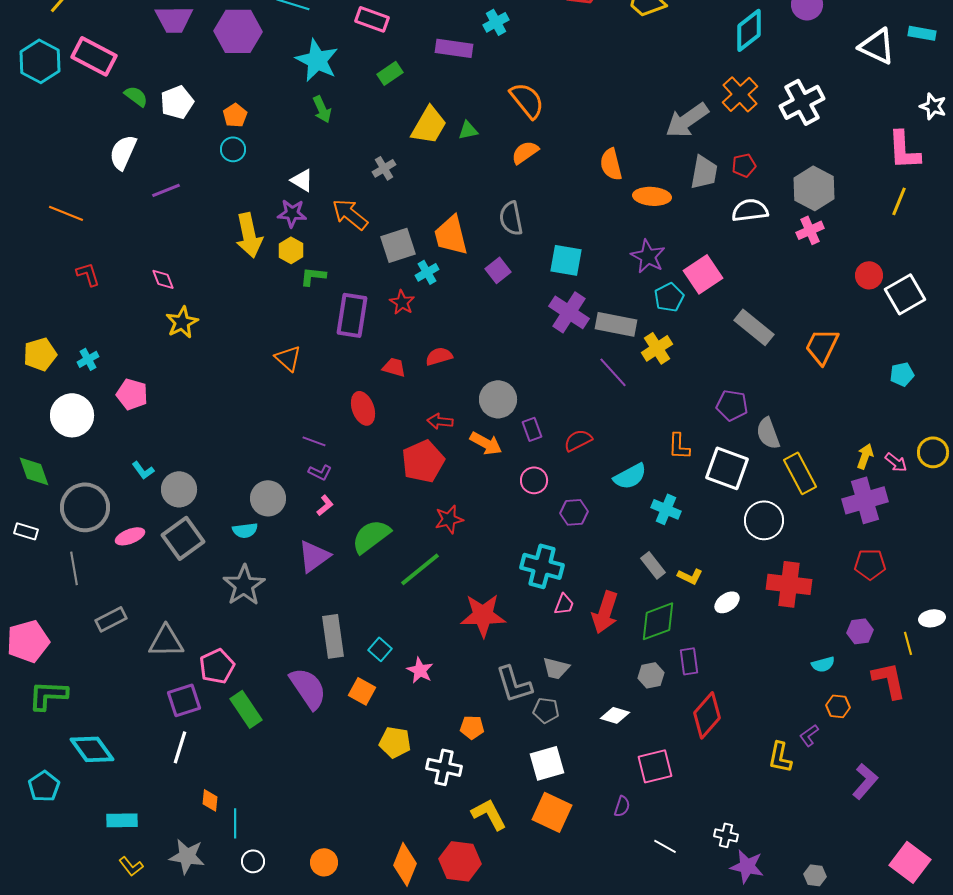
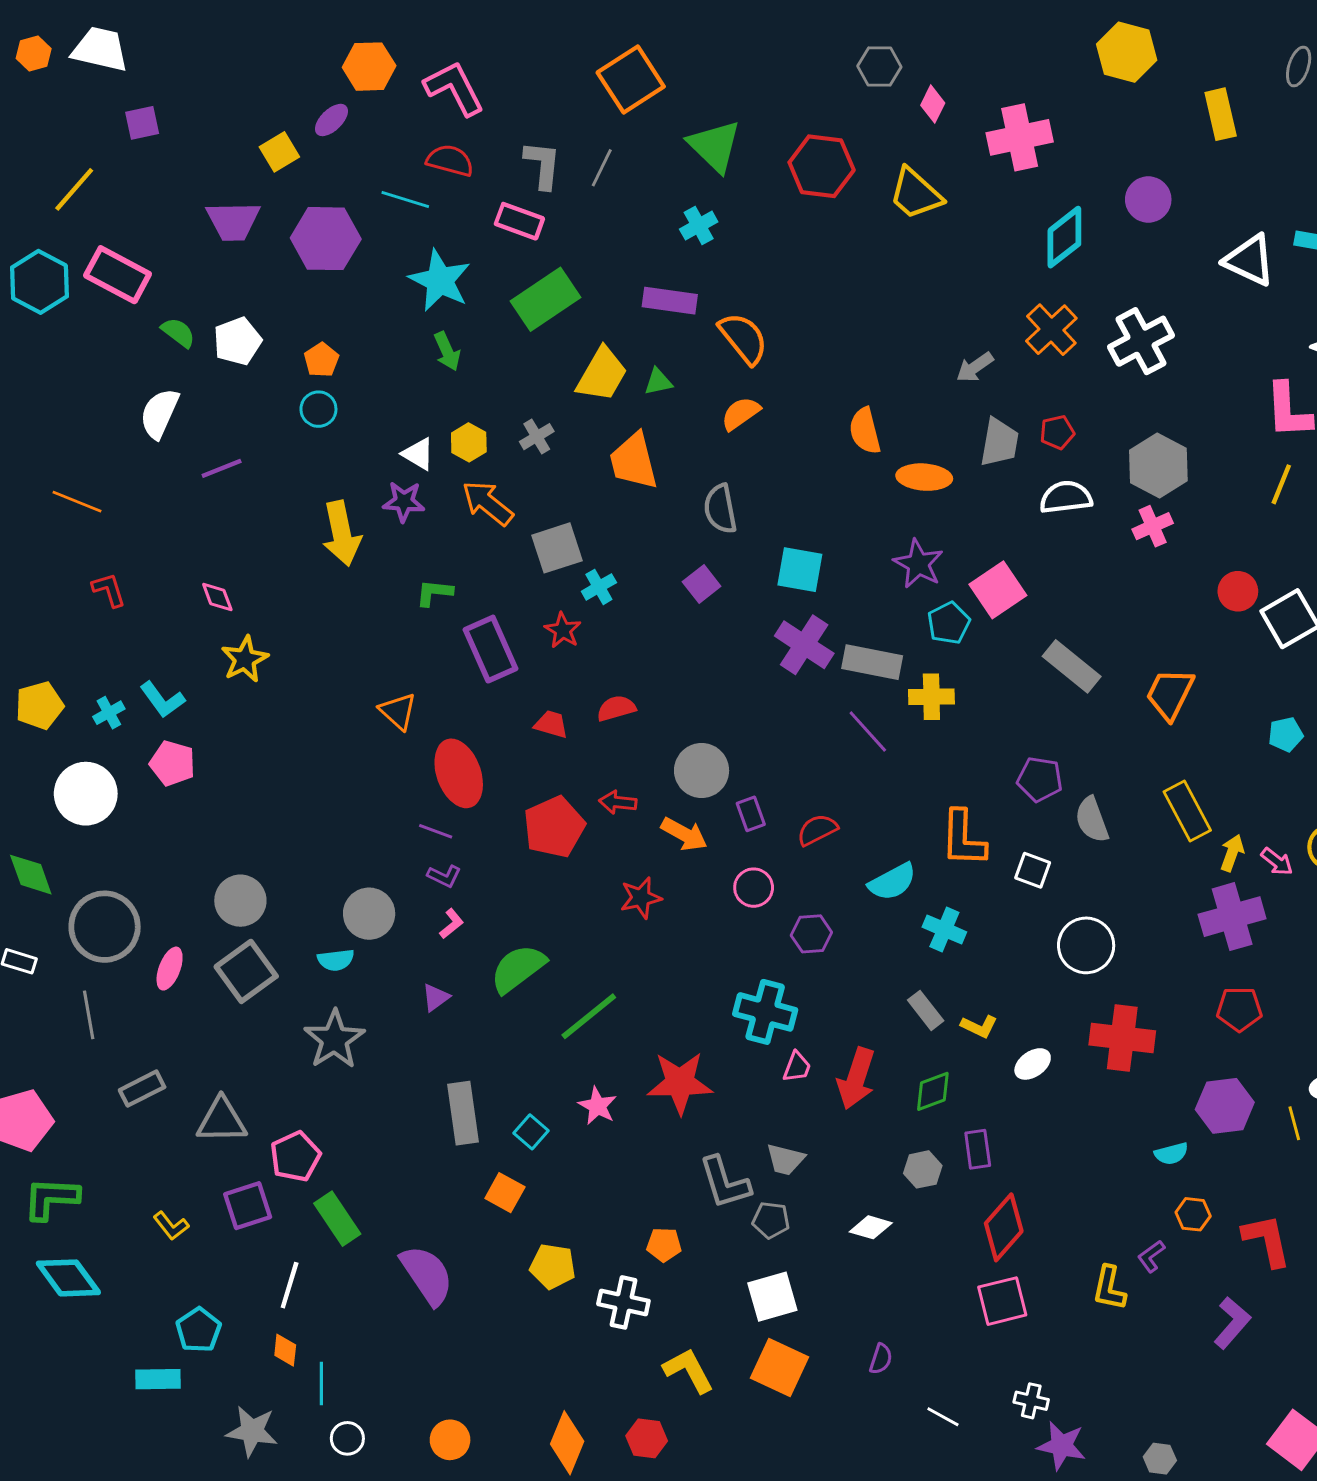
purple rectangle: (454, 48) -> (670, 301), moved
green rectangle: (390, 73) -> (545, 299), size x1.8
gray arrow: (687, 120) -> (975, 367), size x0.6
orange trapezoid: (451, 235) -> (634, 461), moved
yellow hexagon: (291, 250) -> (469, 442), moved
purple rectangle: (352, 315) -> (490, 649), turned -33
yellow cross: (657, 348) -> (931, 697), turned 32
red ellipse: (363, 408) -> (459, 773), moved, size x1.4
orange L-shape: (679, 446) -> (963, 838), size x1.5
red pentagon: (423, 461) -> (554, 827), moved
white square: (727, 468) -> (1033, 870), size x0.6
cyan L-shape: (143, 470) -> (162, 700), moved, size x1.4
yellow rectangle: (800, 473) -> (1187, 811), moved
red star: (449, 519) -> (641, 898), moved
pink ellipse: (130, 536) -> (170, 969), turned -48
purple triangle: (314, 556) -> (436, 997), size x0.6
green diamond: (658, 621) -> (933, 1091), size x0.7
purple hexagon: (860, 631) -> (1225, 1106), size x1.5
pink star: (420, 670) -> (597, 1106), moved
red L-shape: (889, 680) -> (1267, 1240), moved
purple semicircle: (308, 688) -> (427, 1275), moved
white line: (180, 747) -> (290, 1285), moved
cyan diamond: (92, 749) -> (68, 1278), moved
pink square: (655, 766) -> (1002, 1301), moved
cyan pentagon: (44, 786) -> (198, 1330), moved
red hexagon: (460, 861) -> (647, 1438), size x0.7
yellow L-shape: (131, 866) -> (171, 1226), moved

